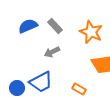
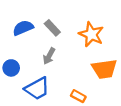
gray arrow: (52, 52) -> (49, 56), turned -35
blue circle: (17, 88) -> (11, 68), moved

